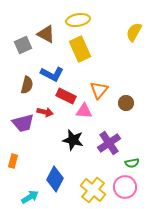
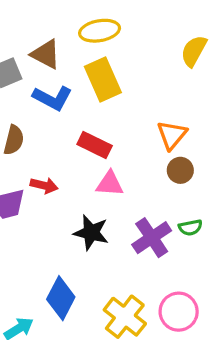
blue L-shape: (52, 74) -> (52, 98), moved
orange triangle: (99, 90) -> (172, 135), moved
red rectangle: (66, 96) -> (95, 145), moved
green semicircle: (132, 163) -> (190, 228), moved

